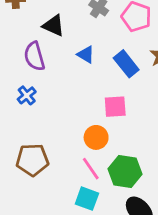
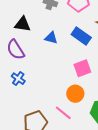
pink line: (91, 169) -> (63, 113), moved

